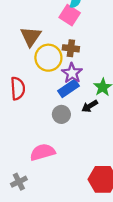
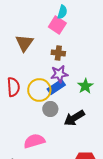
yellow circle: (48, 58) -> (39, 90), moved
purple star: (72, 73) -> (59, 74), turned 30
black arrow: (90, 106) -> (74, 118), moved, size x1.5

